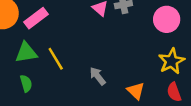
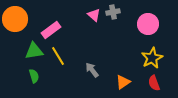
pink rectangle: (36, 18) -> (51, 30), moved
orange triangle: (136, 91) -> (123, 82), turned 42

